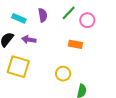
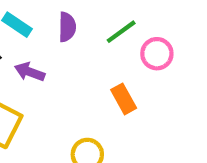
orange rectangle: (75, 44) -> (124, 99), turned 40

